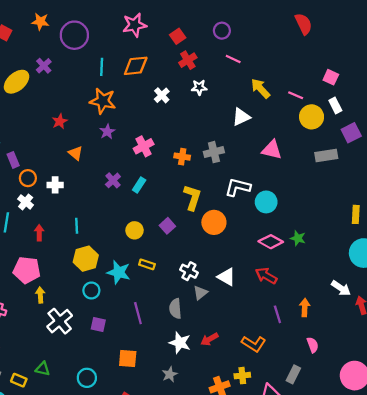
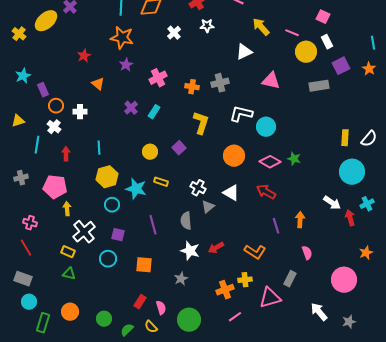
orange circle: (214, 222) -> (234, 156), moved
cyan circle: (87, 378) -> (108, 259), moved
yellow rectangle: (19, 380) -> (68, 252), moved

